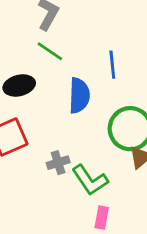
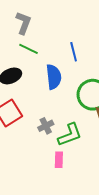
green L-shape: (90, 180) -> (70, 135), turned -68
pink rectangle: (102, 218) -> (59, 160), moved

